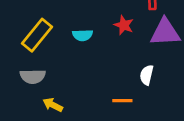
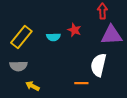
red star: (124, 25) -> (74, 30), moved
white semicircle: (147, 75) -> (98, 65), size x1.6

